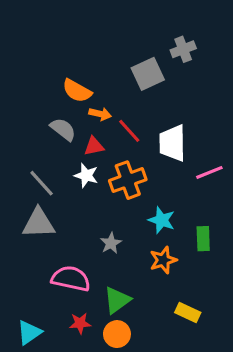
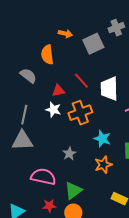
orange semicircle: (77, 91) -> (47, 55), turned 54
orange arrow: (100, 114) -> (65, 34), moved
gray semicircle: (63, 129) -> (28, 76), moved
gray line: (42, 183) -> (24, 115), turned 54

